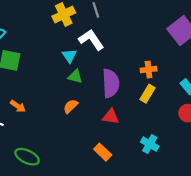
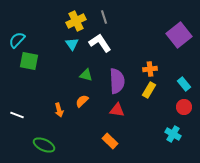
cyan triangle: (69, 56) -> (72, 44), moved
orange arrow: (18, 106) -> (59, 110), moved, turned 40
cyan cross: (150, 144) -> (173, 134), moved

